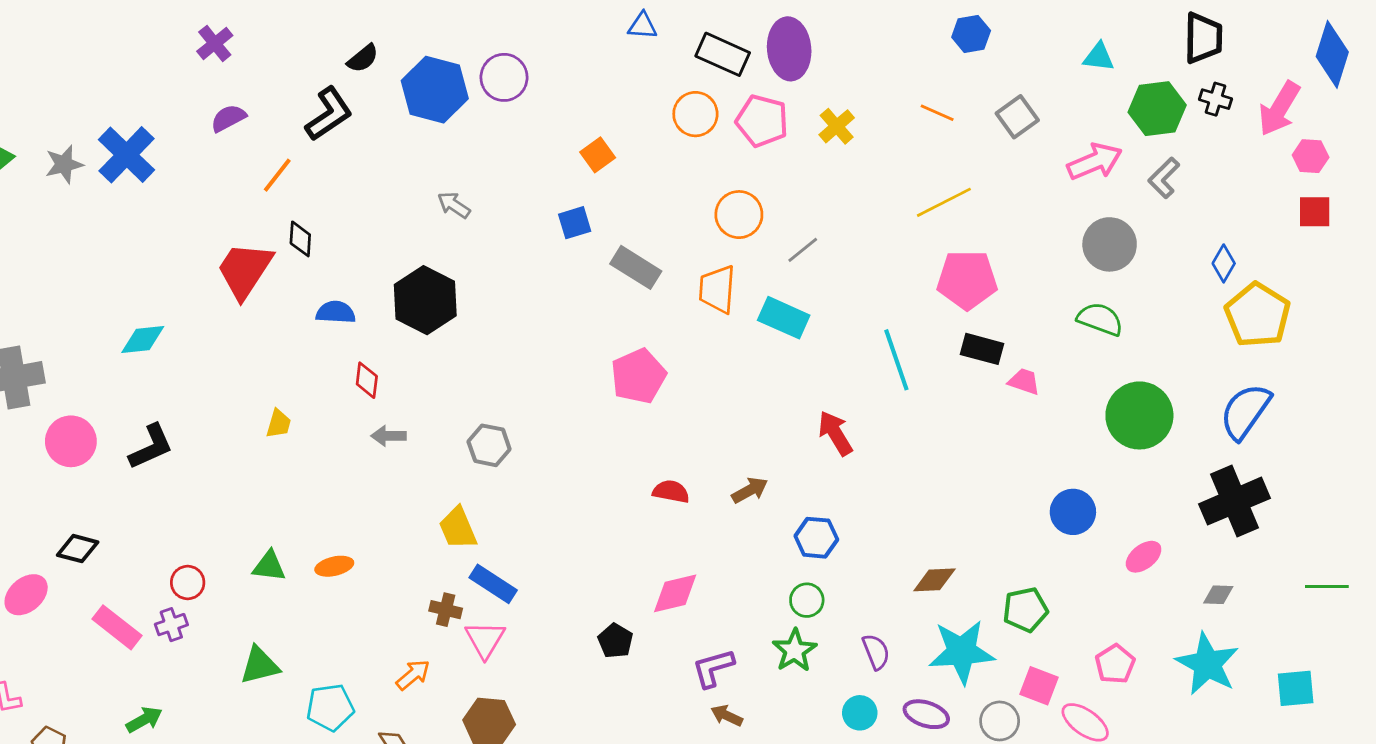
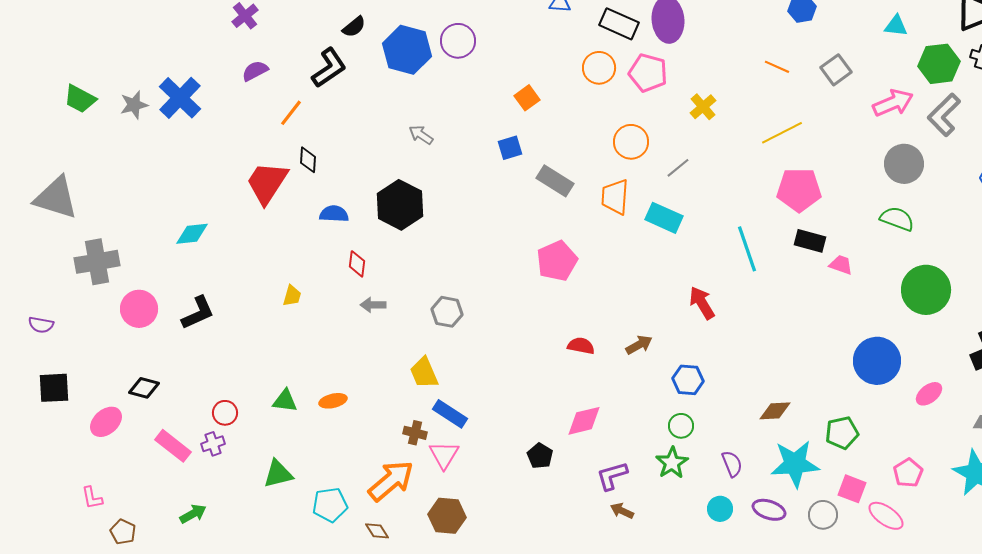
yellow cross: (837, 126) -> (703, 107), moved
gray L-shape: (1164, 178) -> (944, 115), size x1.4
blue circle: (1073, 512) -> (877, 361), size x1.4
orange arrow: (413, 675) -> (391, 481), size x1.8

